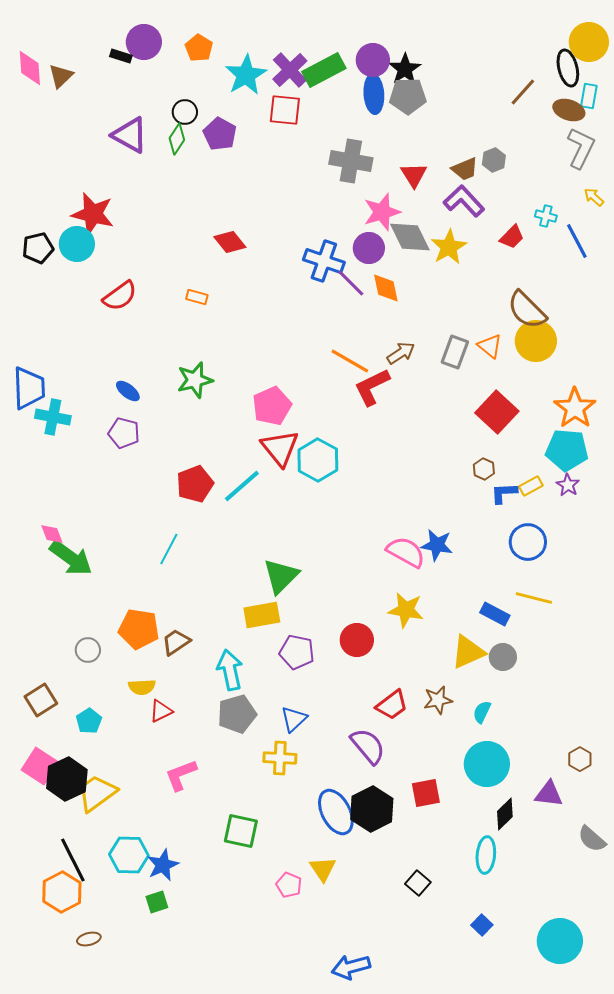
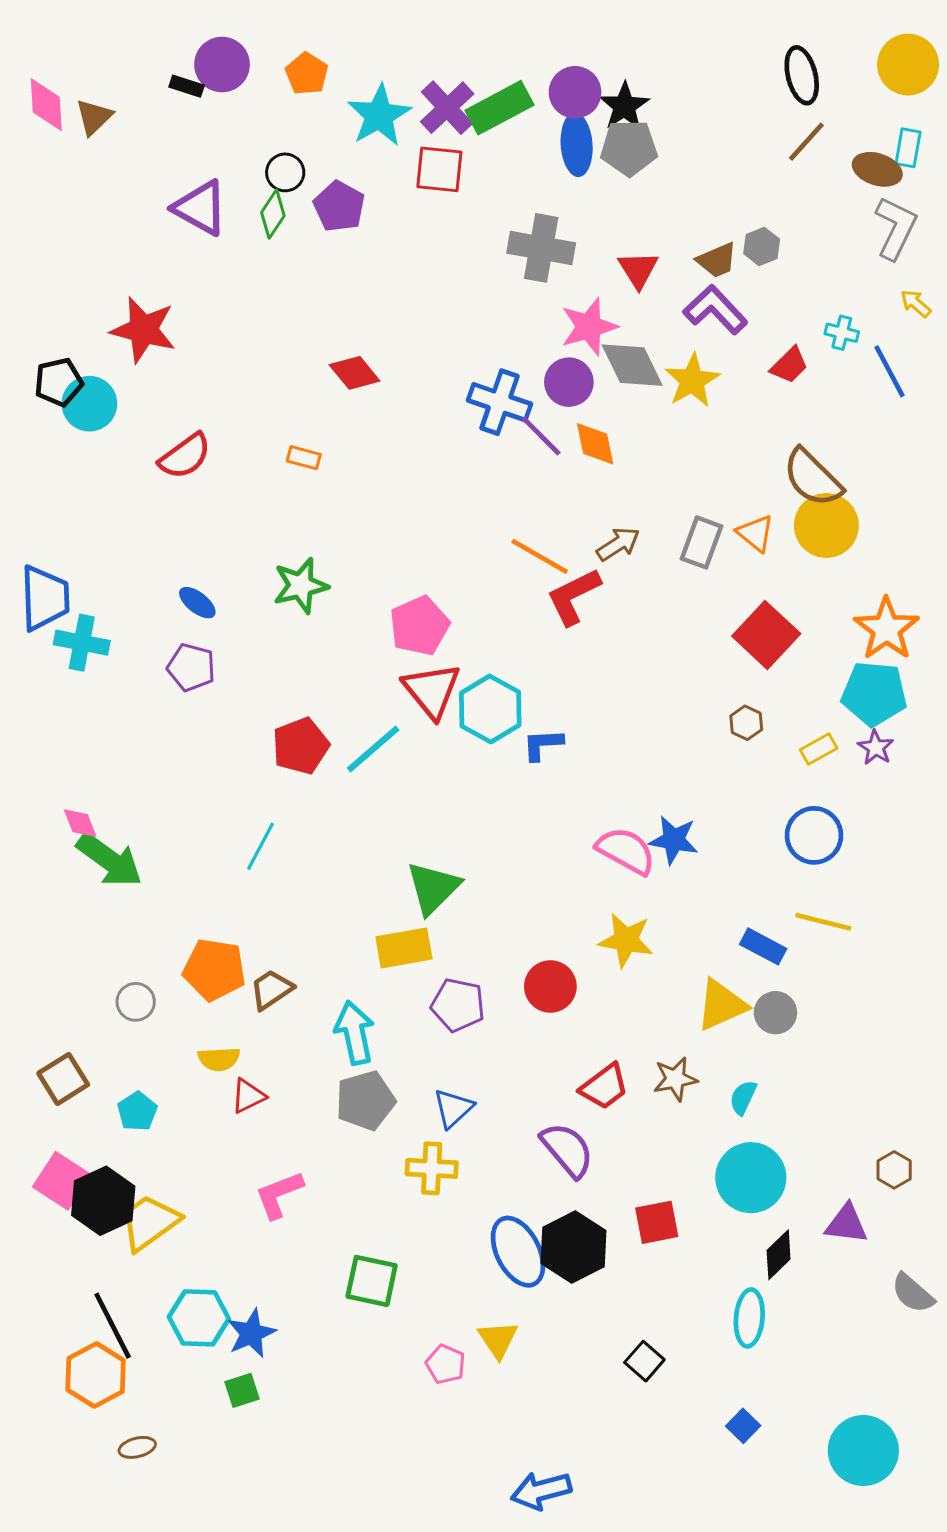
black ellipse: (568, 68) -> (802, 75), moved
cyan circle: (77, 244) -> (89, 404), moved
blue L-shape: (504, 493) -> (543, 744), moved

